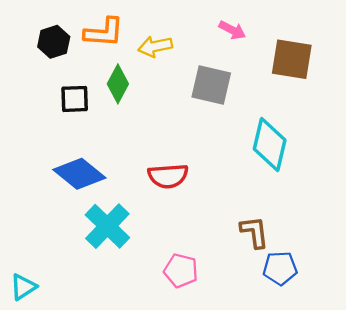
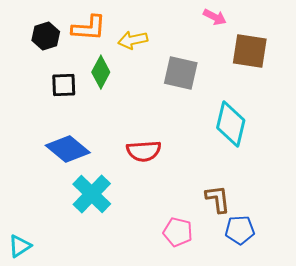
pink arrow: (232, 30) -> (215, 17), moved
pink pentagon: (181, 271) -> (178, 232), moved

